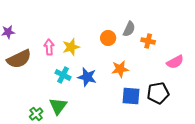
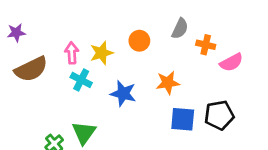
orange circle: (108, 38) -> (139, 41), moved
pink semicircle: (175, 62) -> (231, 62), moved
cyan cross: (63, 75) -> (81, 80), moved

